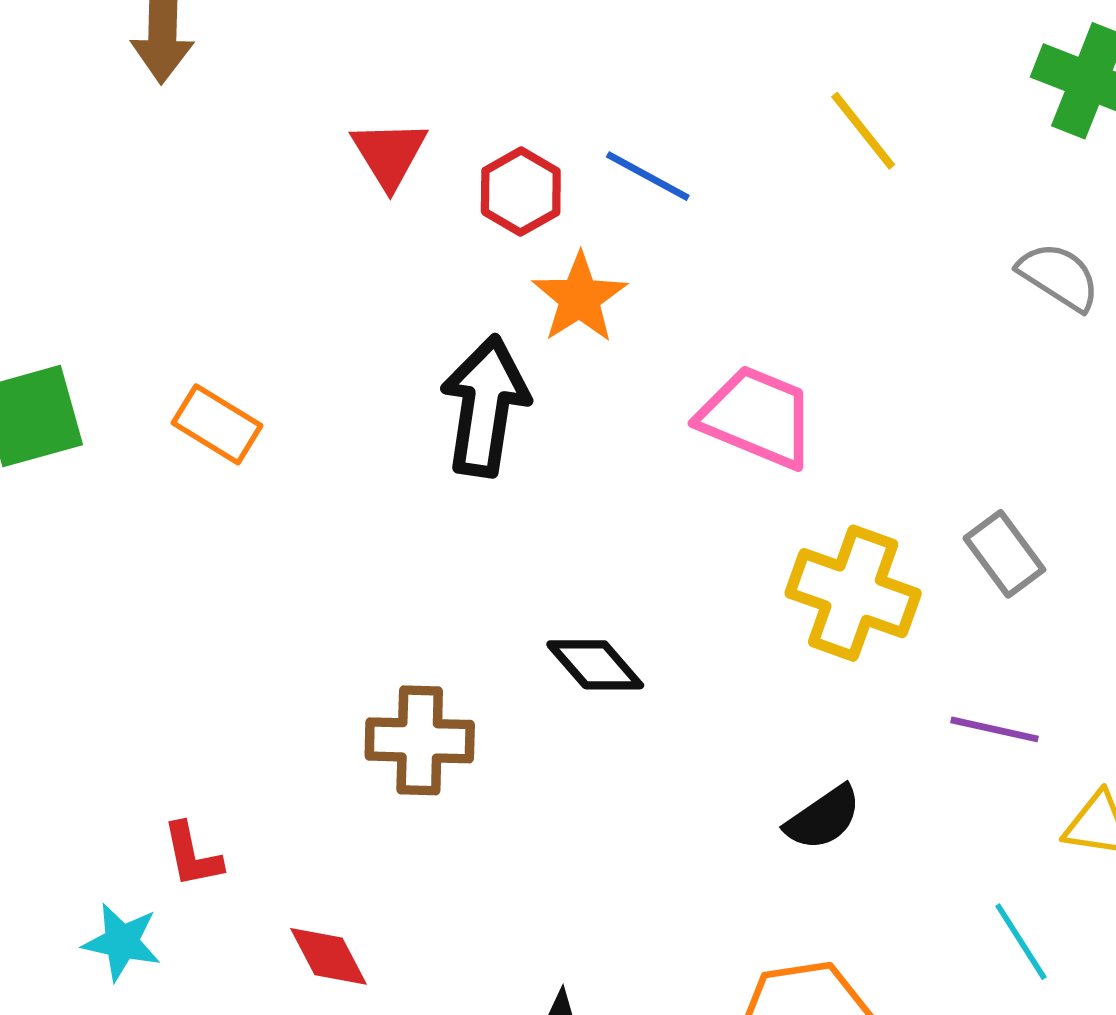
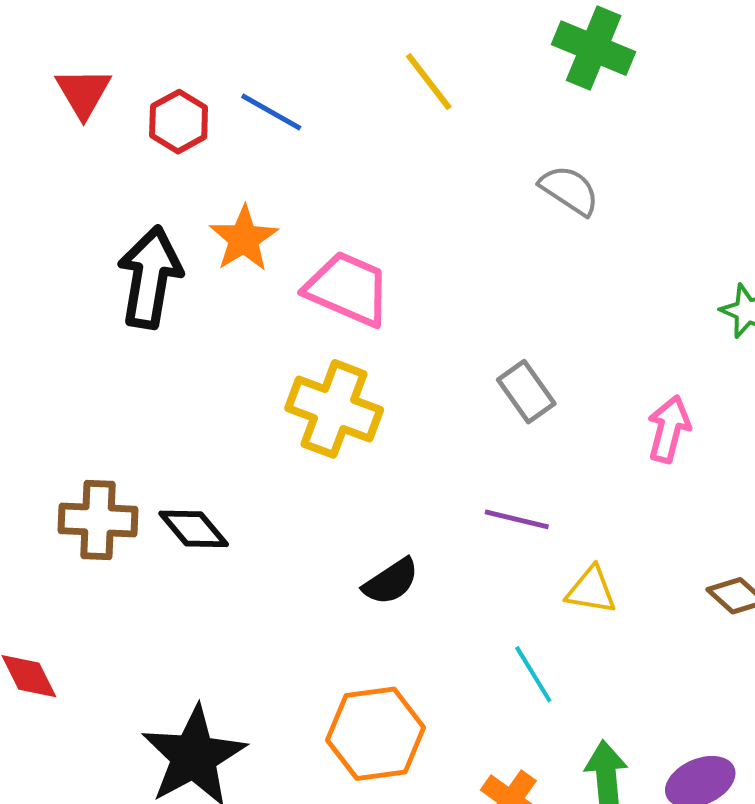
orange star: (580, 298) -> (244, 239), moved
yellow cross: (853, 593) -> (334, 409), moved
black diamond: (595, 665) -> (194, 529), moved

